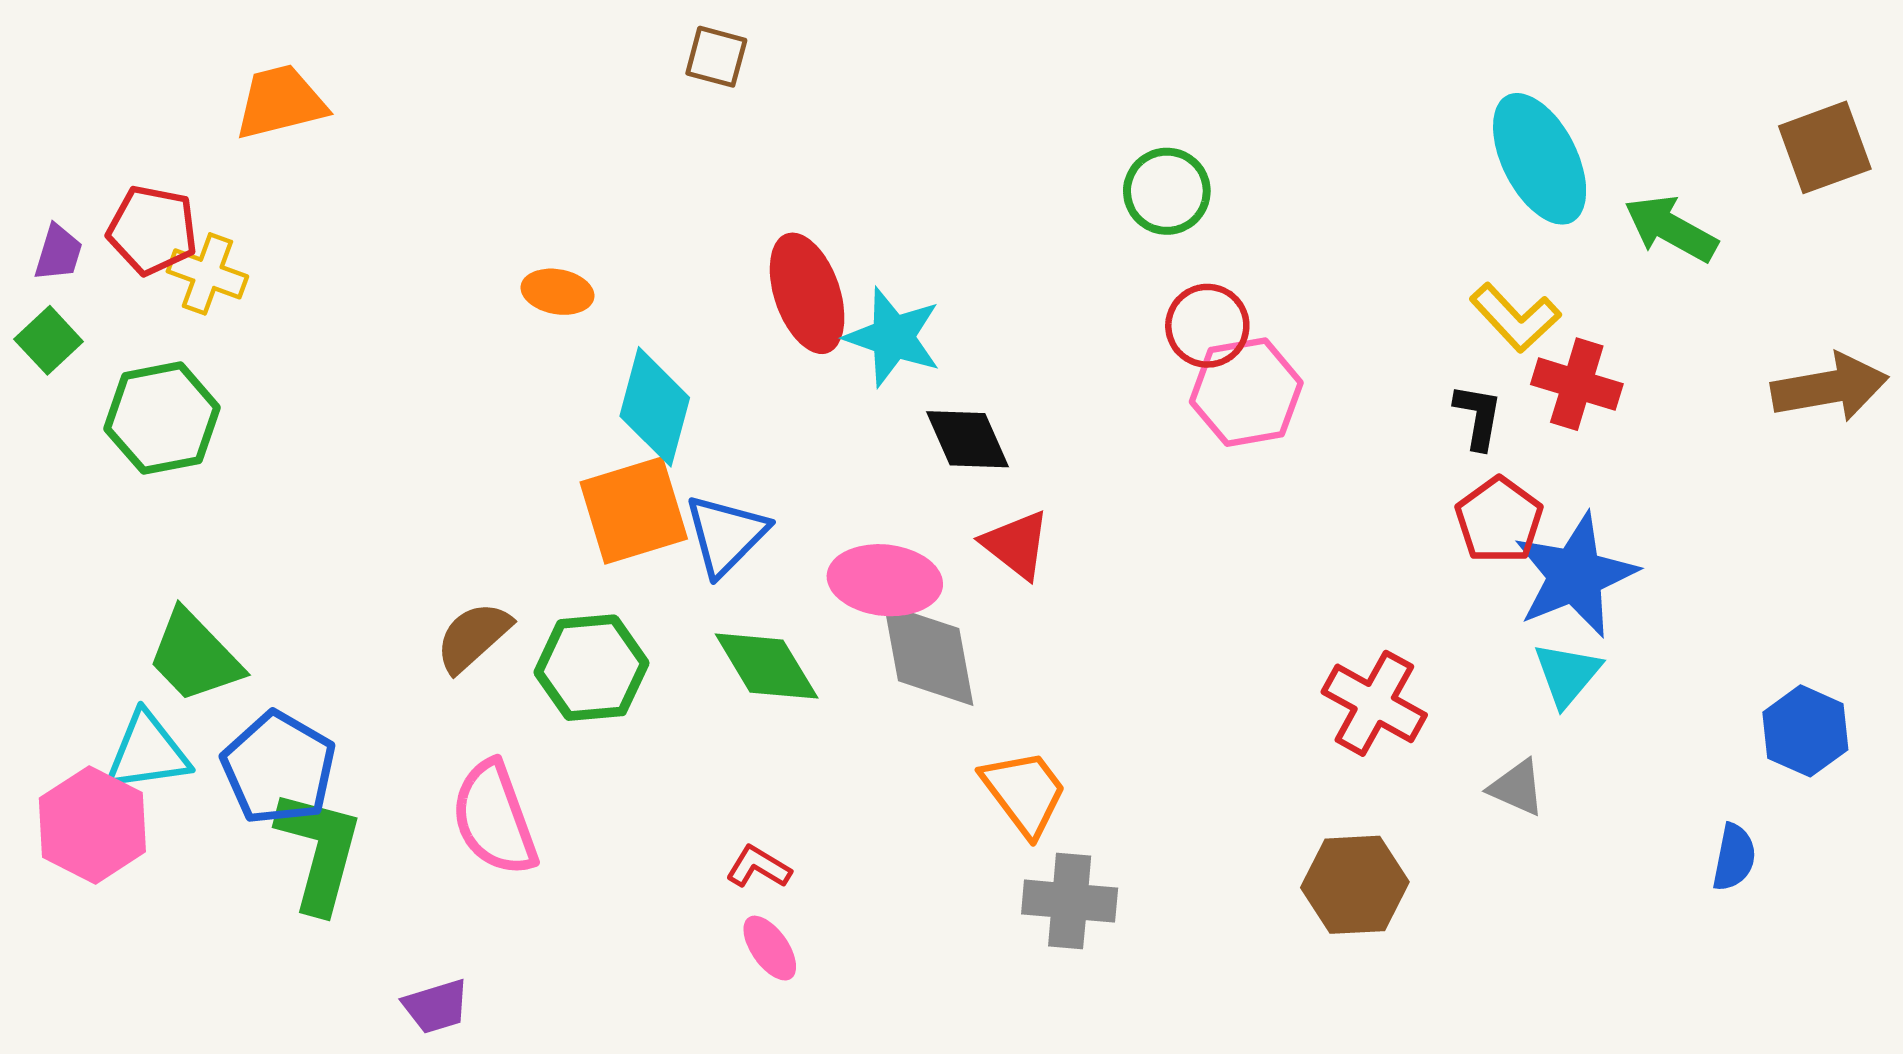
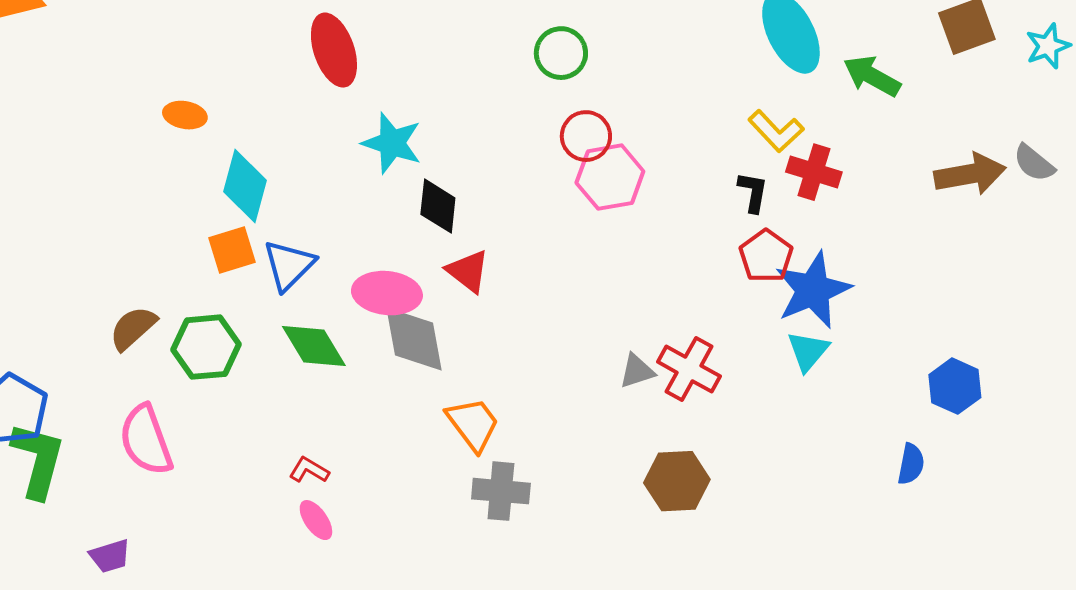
red ellipse: (807, 293) -> (334, 50), moved
black diamond: (967, 439) -> (438, 206), turned 30
orange square: (634, 510) -> (232, 250), size x0.7
gray triangle: (1517, 788) -> (637, 371), moved, turned -42

